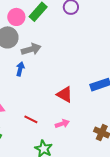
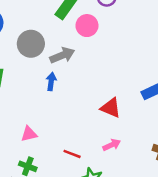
pink circle: (16, 17) -> (87, 26), moved
red line: (31, 119) -> (72, 154), moved

